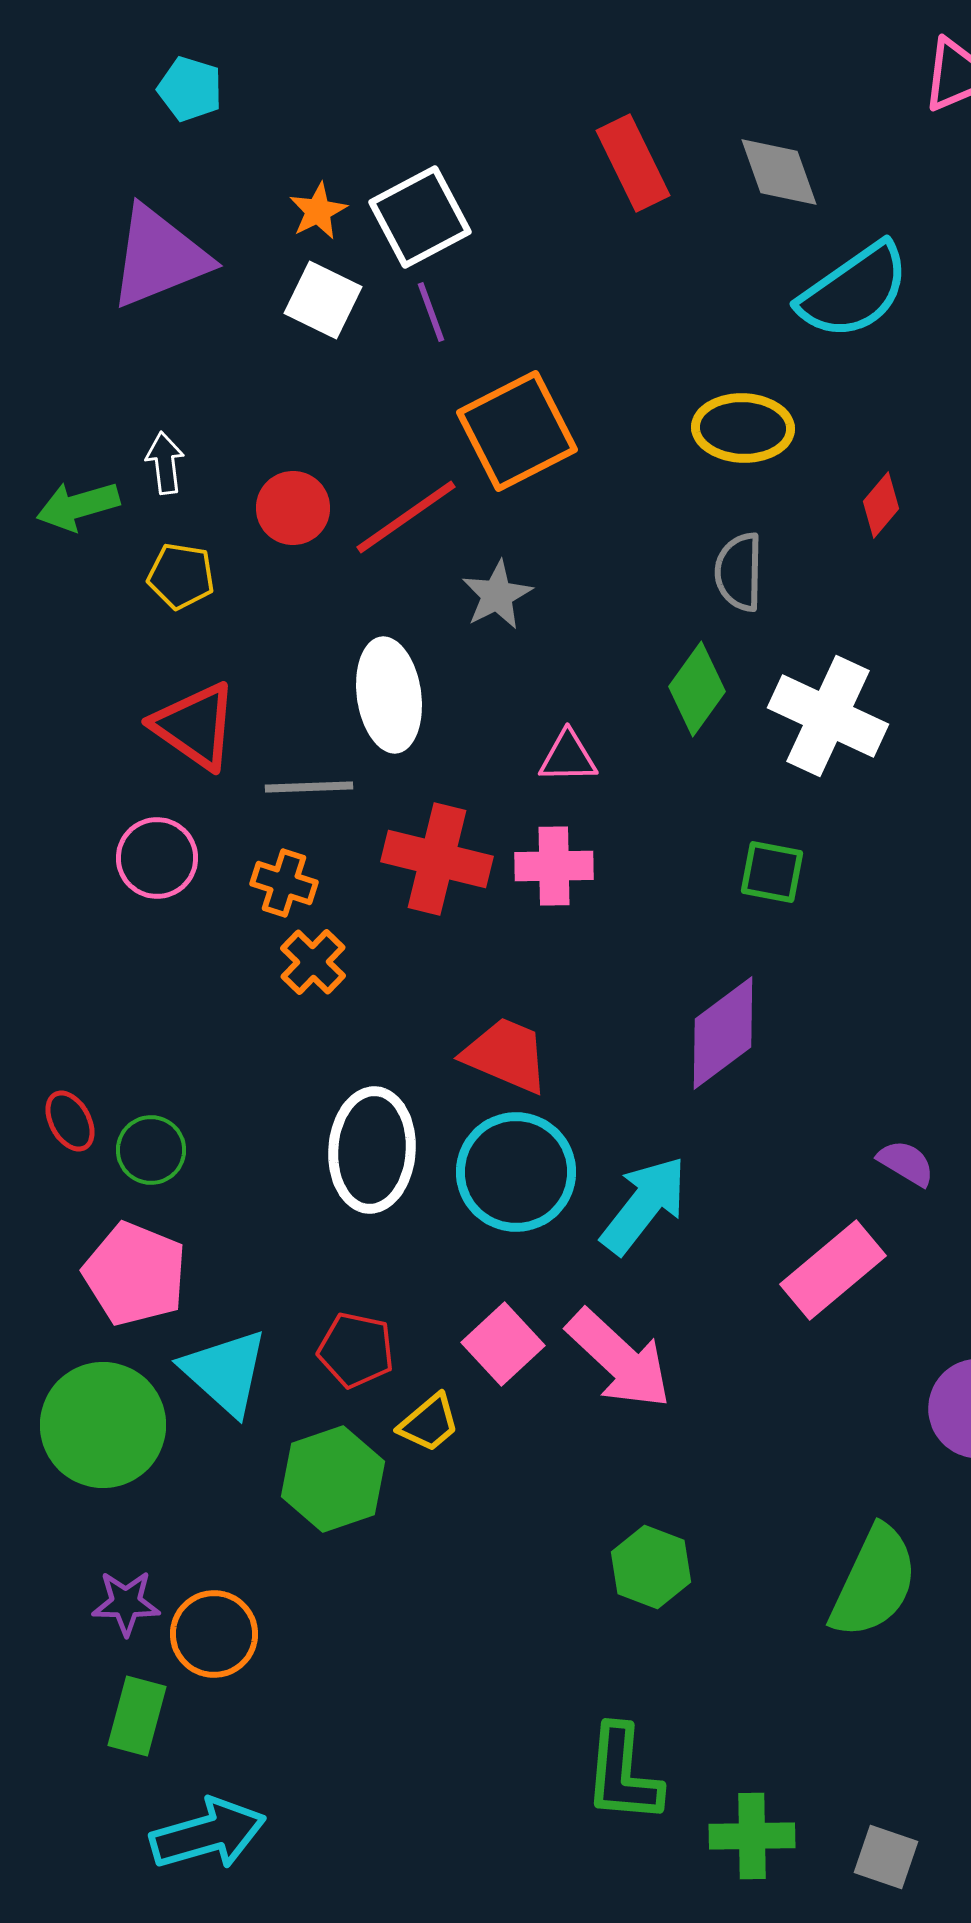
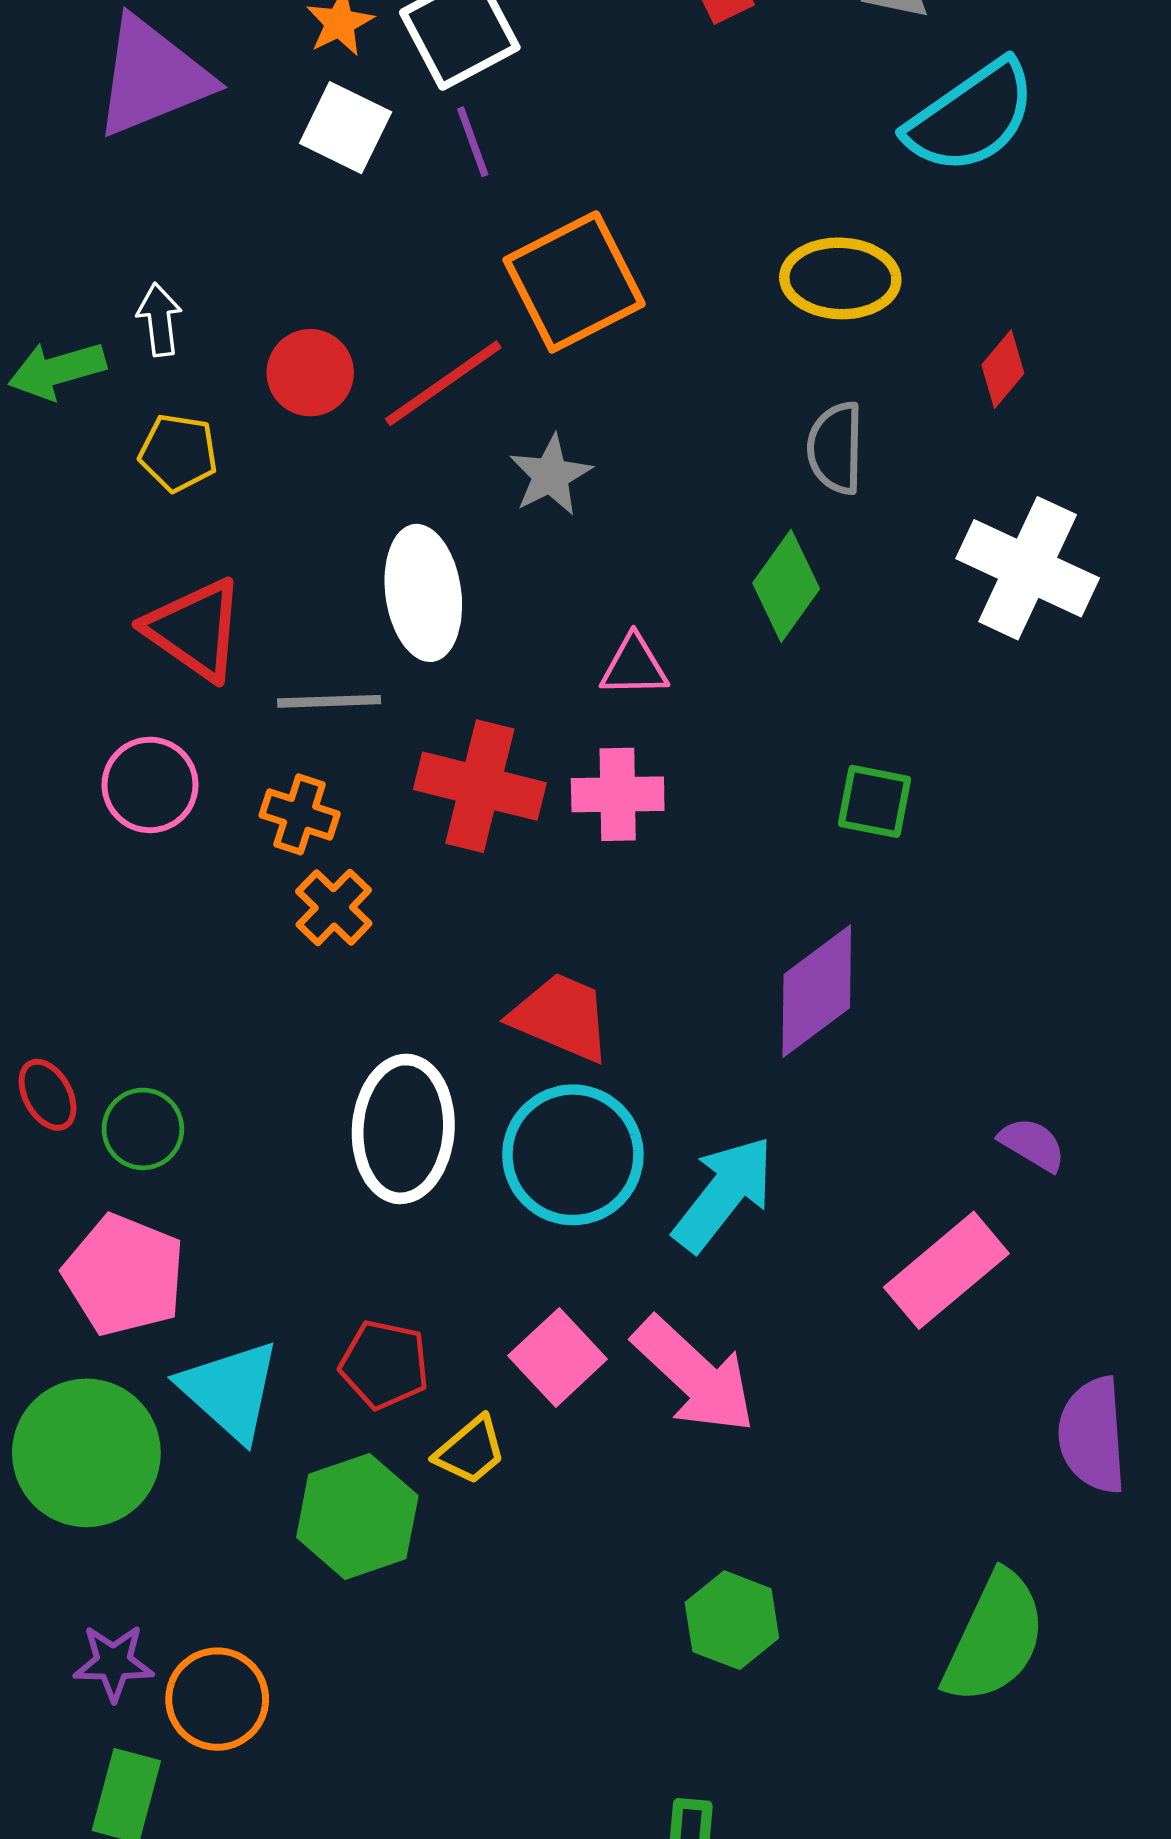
white cross: (828, 716) -> (1028, 568), moved

